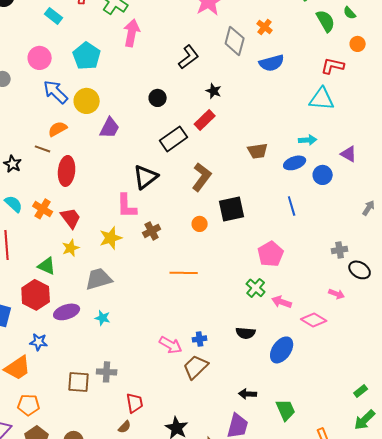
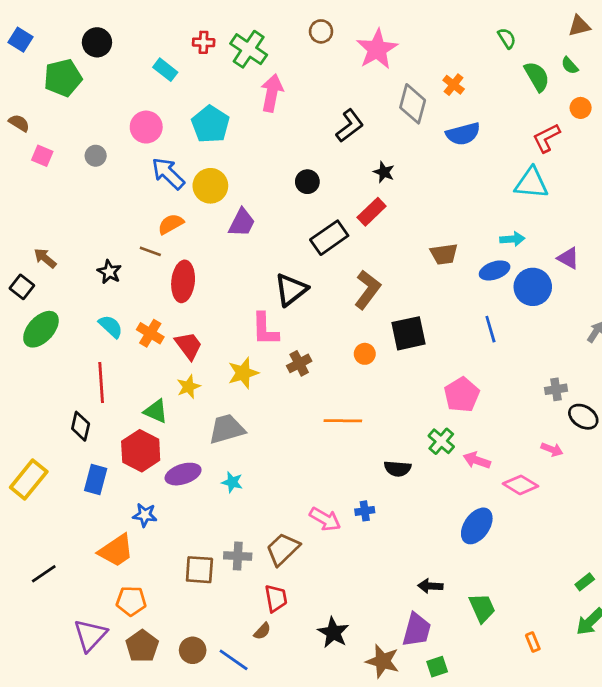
red L-shape: (333, 66) -> (546, 138), turned -40
blue circle: (323, 175) -> (533, 287), size x1.4
black semicircle: (246, 333) -> (398, 469), moved
brown trapezoid: (196, 367) -> (283, 549), moved

